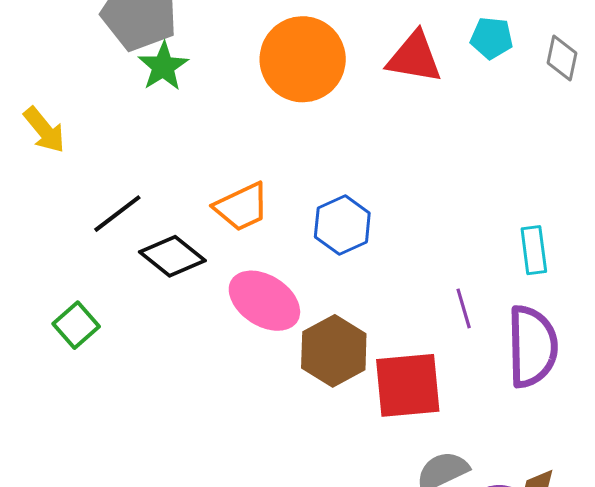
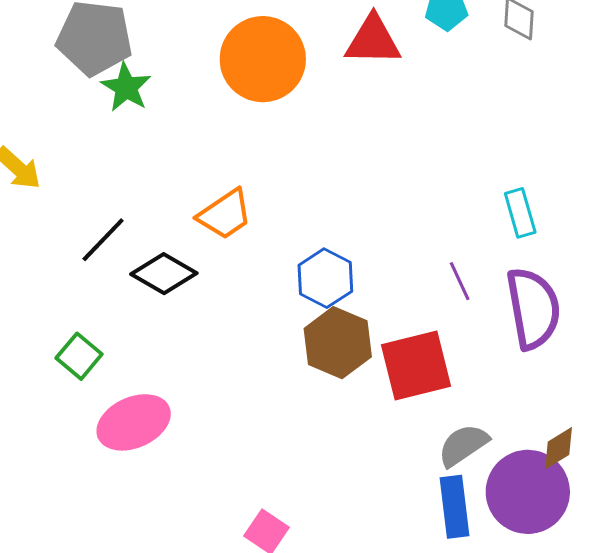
blue hexagon: (342, 225) -> (325, 278), moved
pink ellipse: (264, 301) -> (134, 422), moved, turned -48

